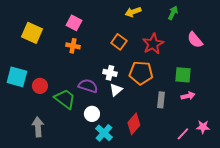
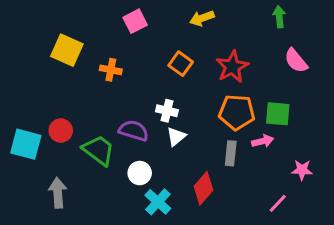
green arrow: (173, 13) -> (279, 17), moved, turned -32
pink square: (74, 23) -> (135, 21), moved, turned 35
yellow square: (32, 33) -> (67, 50), moved
orange pentagon: (141, 73) -> (237, 112), moved
cyan square: (17, 77) -> (26, 144), moved
pink arrow: (188, 96) -> (263, 141), moved
gray rectangle: (161, 100) -> (231, 153), moved
pink star: (203, 127) -> (302, 170), moved

